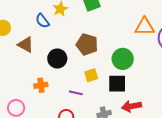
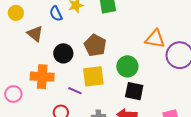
yellow square: (91, 75) -> (93, 76), size x1.6
black square: (117, 84) -> (134, 91), moved
orange cross: (41, 85) -> (42, 77), size x1.6

